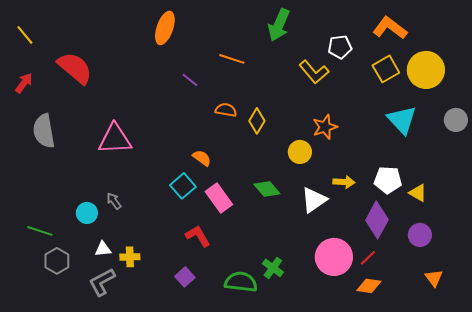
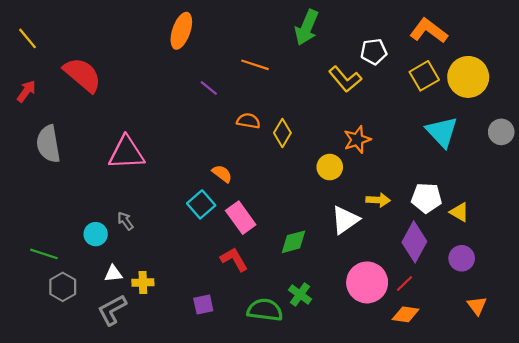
green diamond: (267, 189) -> (293, 242), moved, turned -64
red L-shape: (198, 236) -> (234, 259), moved
purple square: (185, 277) -> (203, 304), turned 30

